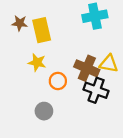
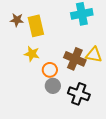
black cross: (96, 90) -> (79, 94), moved
gray circle: (44, 111) -> (53, 86), moved

